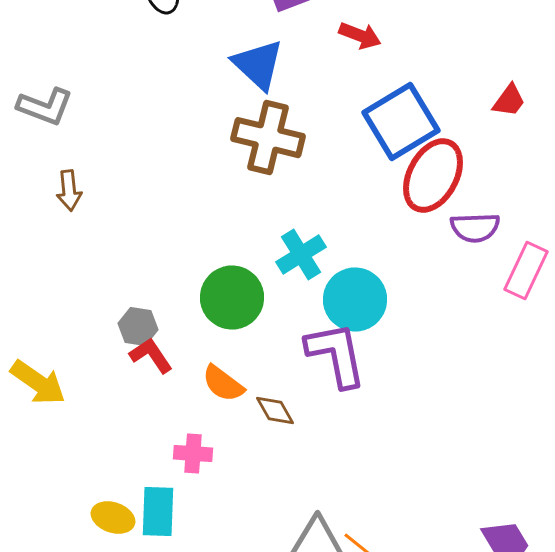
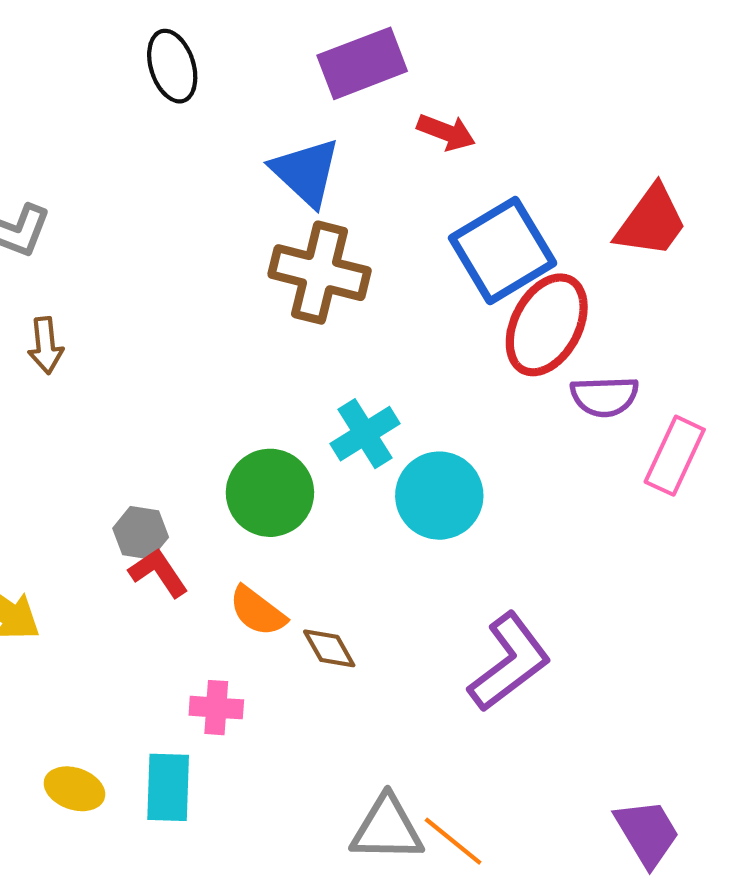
red trapezoid: (509, 101) -> (651, 222), size x1.6
purple L-shape: (336, 355) -> (509, 662), moved, turned 64
yellow ellipse: (113, 518) -> (74, 789), moved

